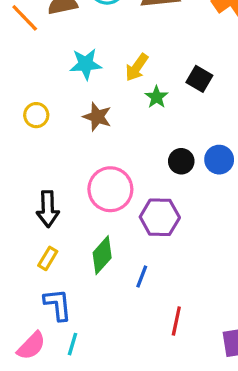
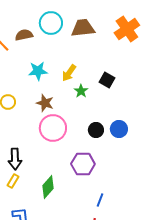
pink circle: (110, 189) -> (53, 128), moved
yellow rectangle: (48, 258) -> (13, 181), moved
blue line: (142, 277) -> (100, 200), moved

